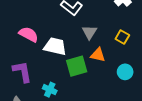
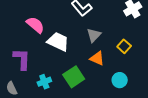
green square: (77, 66) -> (74, 77), moved, turned -30
cyan cross: (50, 90) -> (44, 82), turned 32

